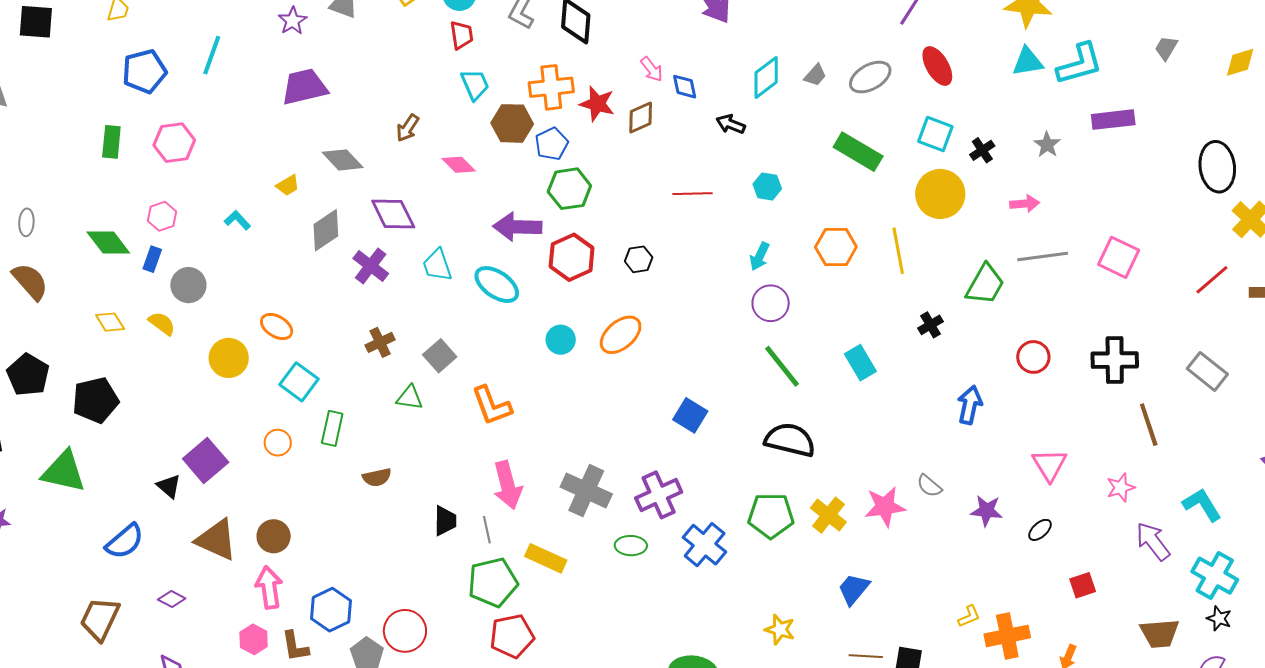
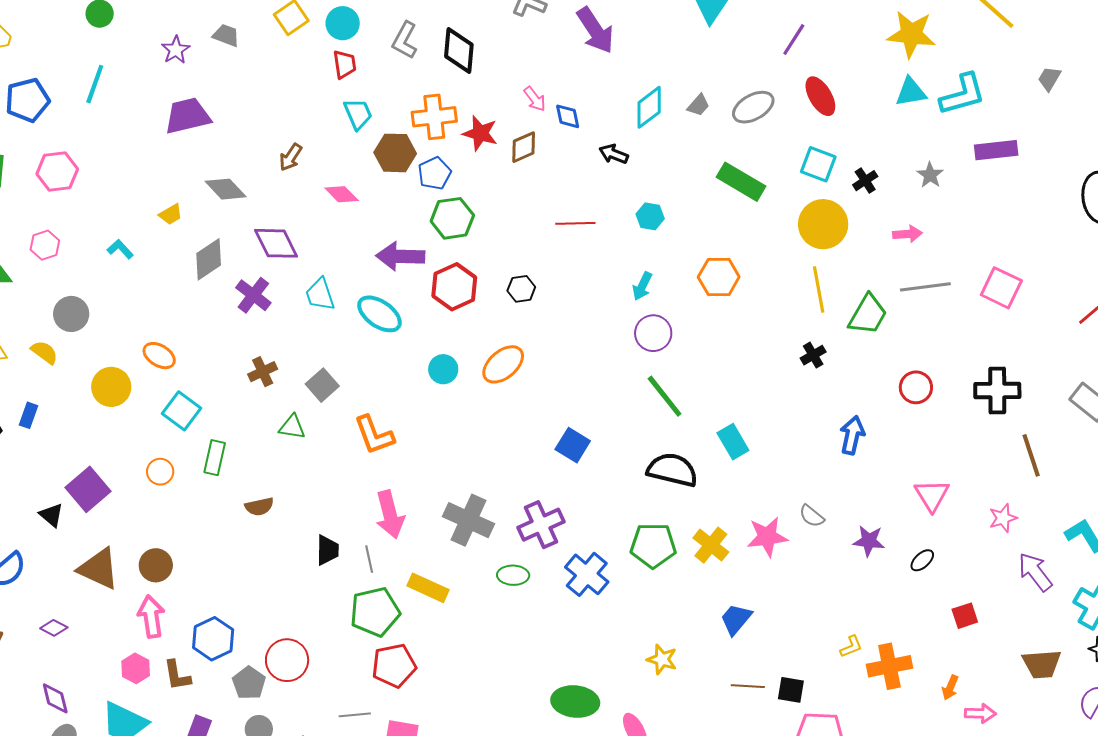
yellow line: (898, 251) -> (819, 290), moved
blue rectangle: (152, 259) -> (29, 415), moved
cyan rectangle: (860, 363) -> (733, 442), moved

